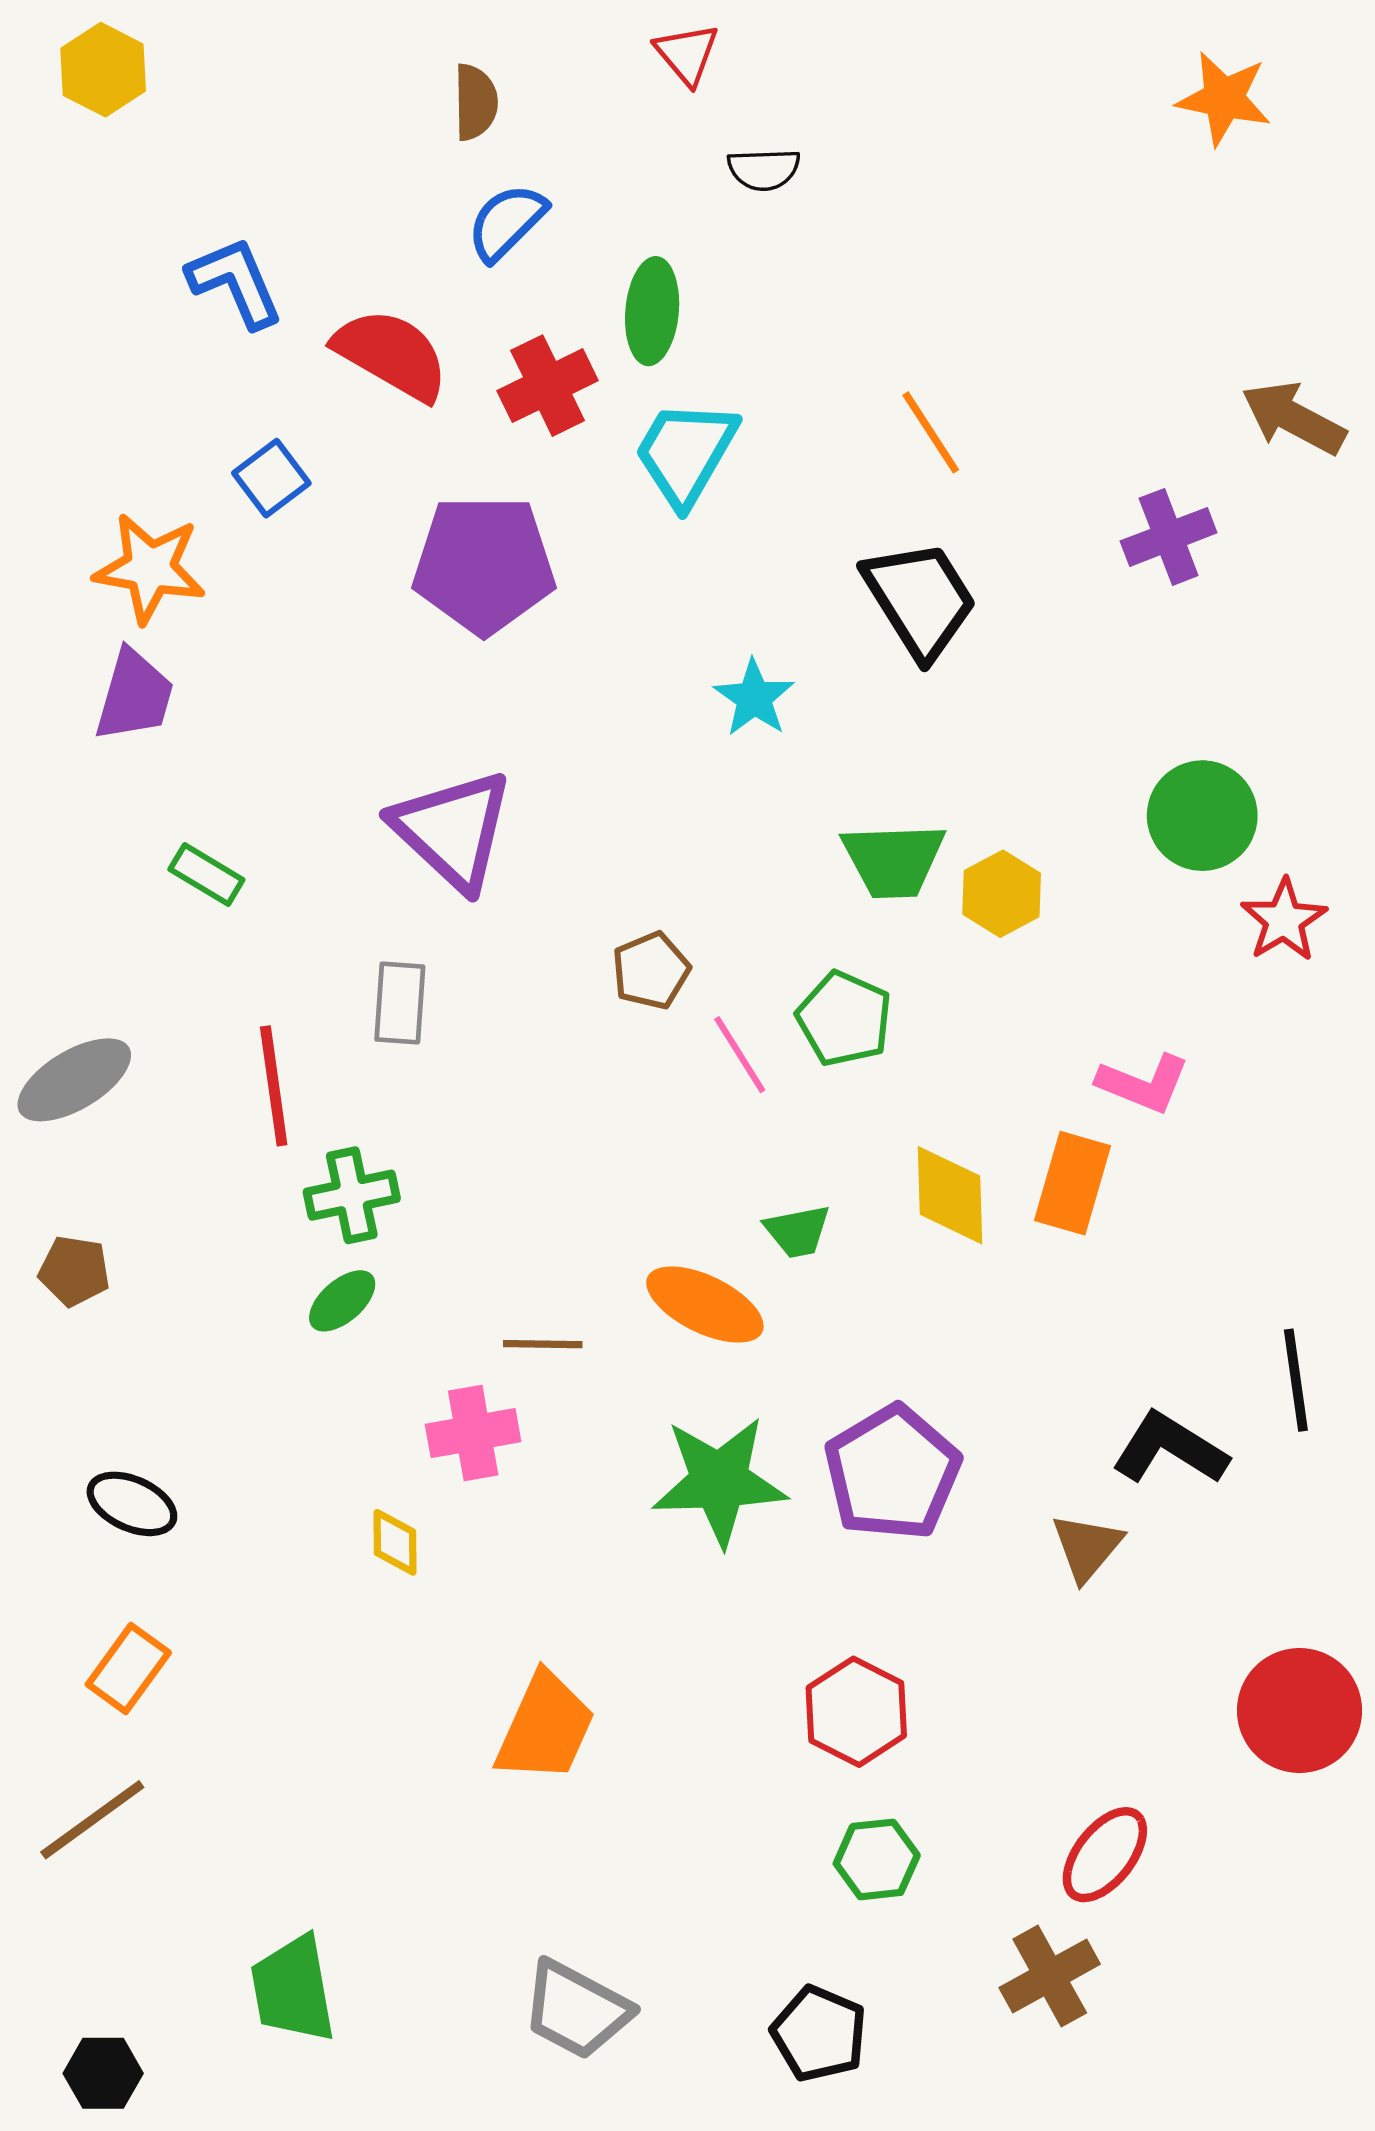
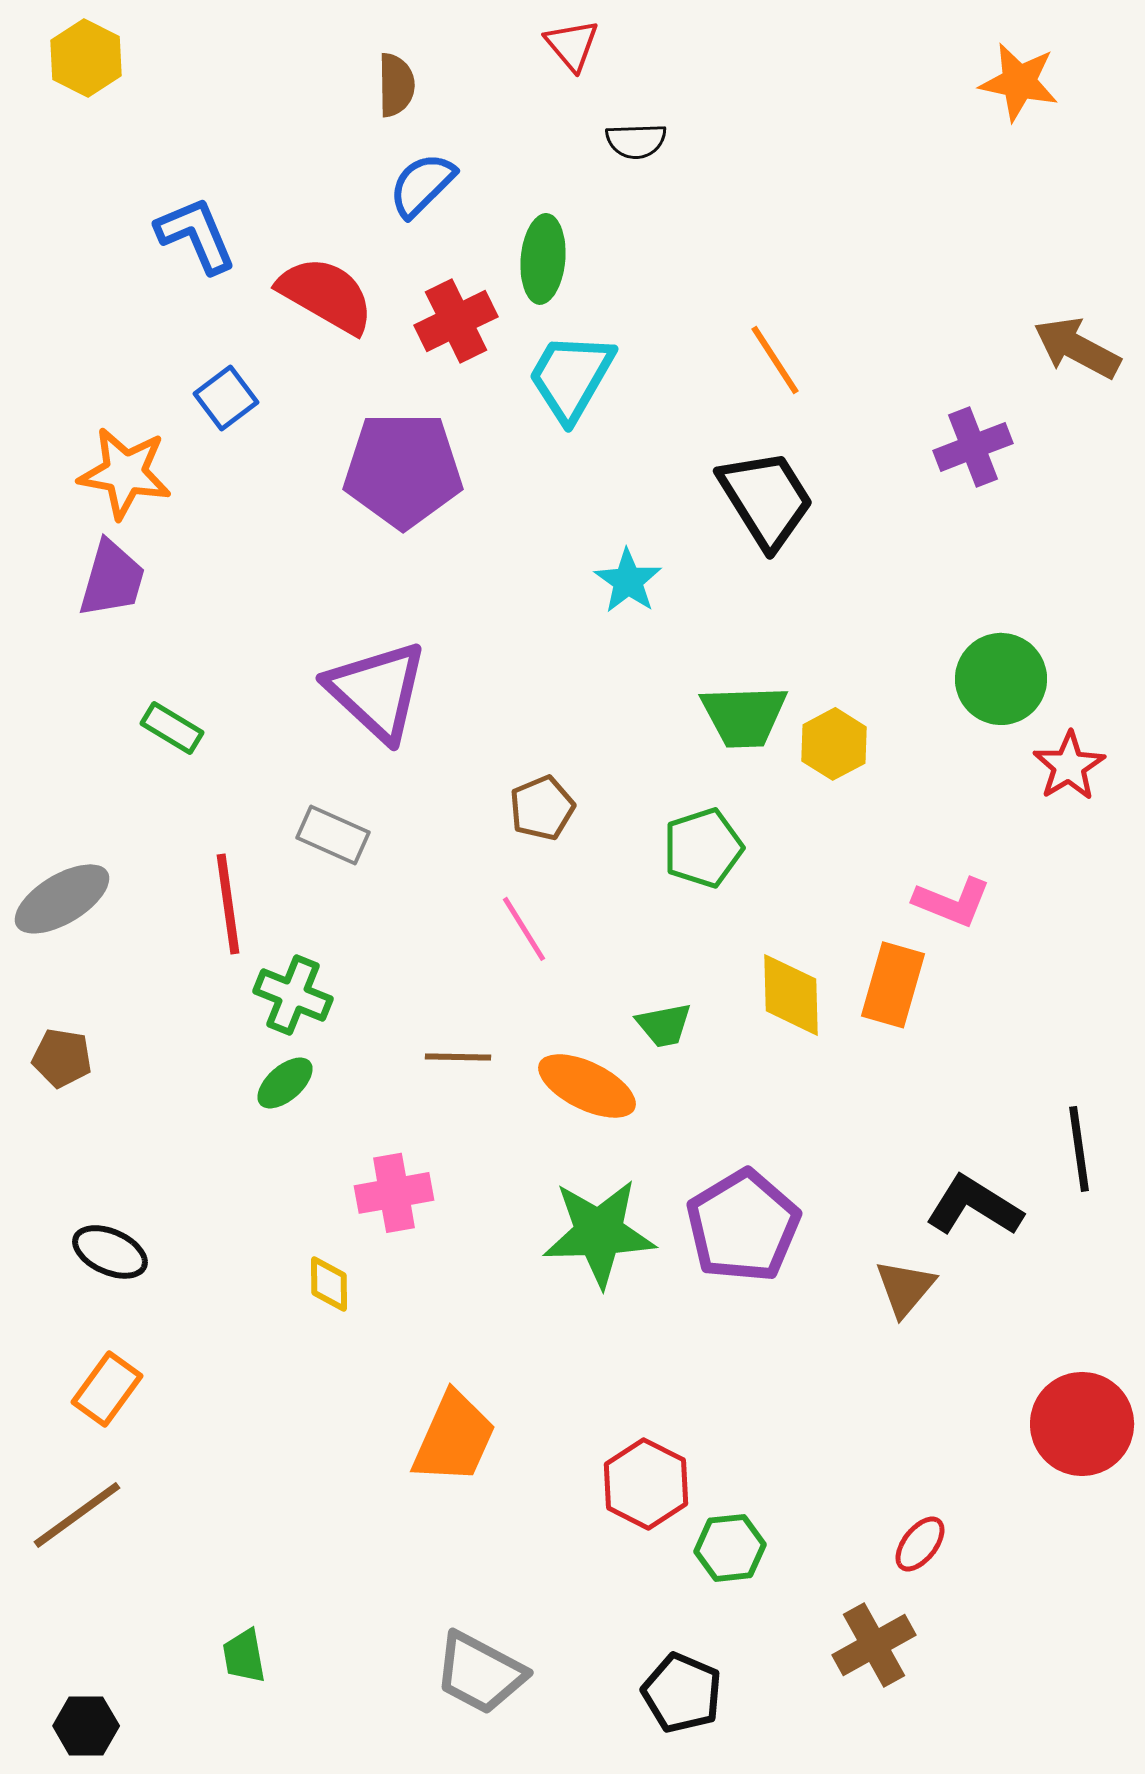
gray rectangle: (400, 1003) -> (333, 835), turned -70
green pentagon: (844, 1019) -> (703, 848), turned 30
pink line: (740, 1055) -> (524, 929), moved
green cross: (352, 1195) -> (293, 995), turned 34
brown line: (543, 1344) -> (458, 1057), moved
red hexagon: (856, 1712) -> (646, 1484), moved
red ellipse: (1105, 1855) -> (920, 1544), size x0.7
green trapezoid: (293, 1989) -> (244, 1656), size x0.6

